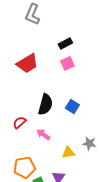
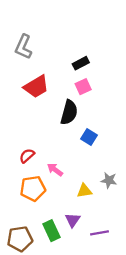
gray L-shape: (32, 14) -> (23, 47), moved
black semicircle: (45, 104) -> (69, 112), moved
orange pentagon: (24, 167) -> (33, 188), moved

